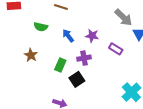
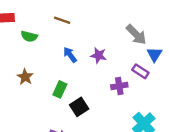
green semicircle: (41, 27) -> (29, 36), moved
purple rectangle: (116, 49) -> (140, 71), moved
purple cross: (84, 58) -> (119, 86), moved

